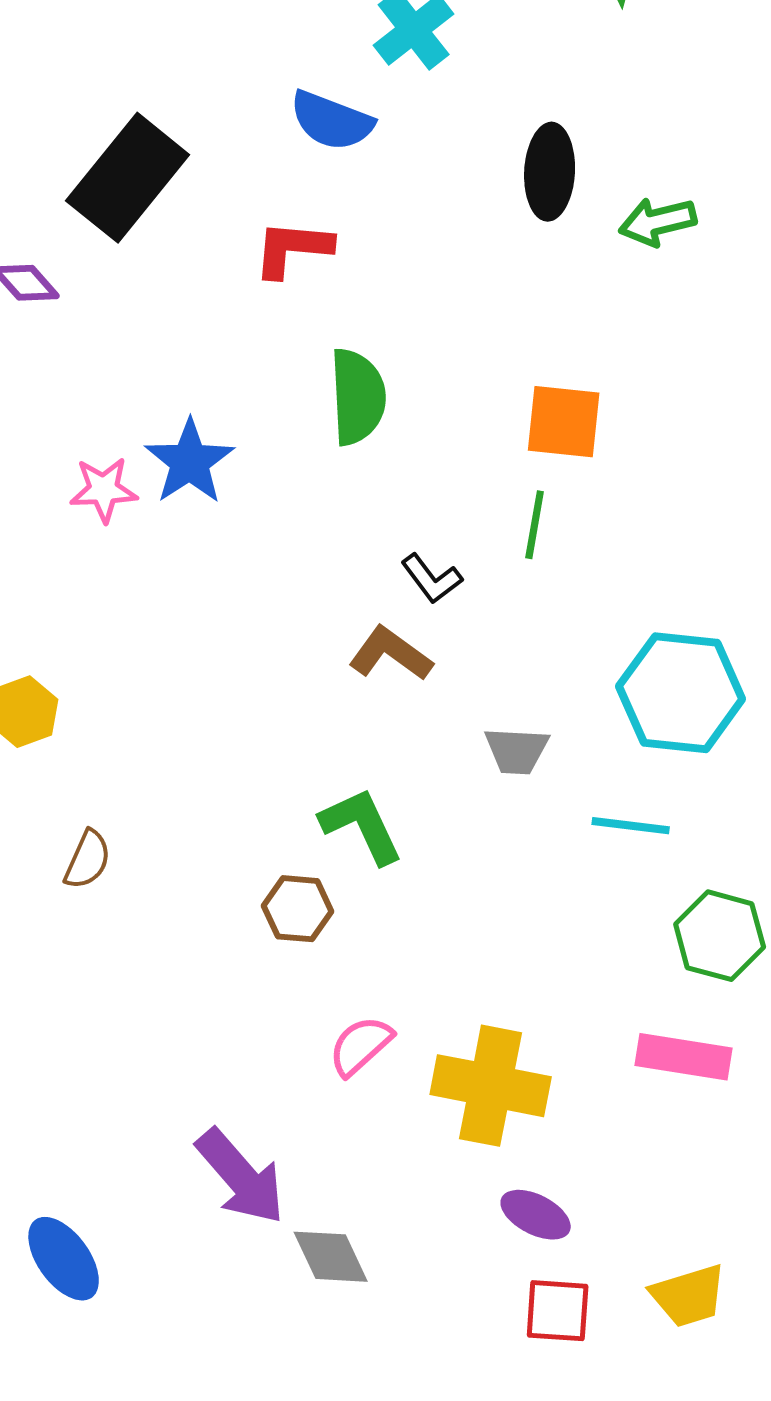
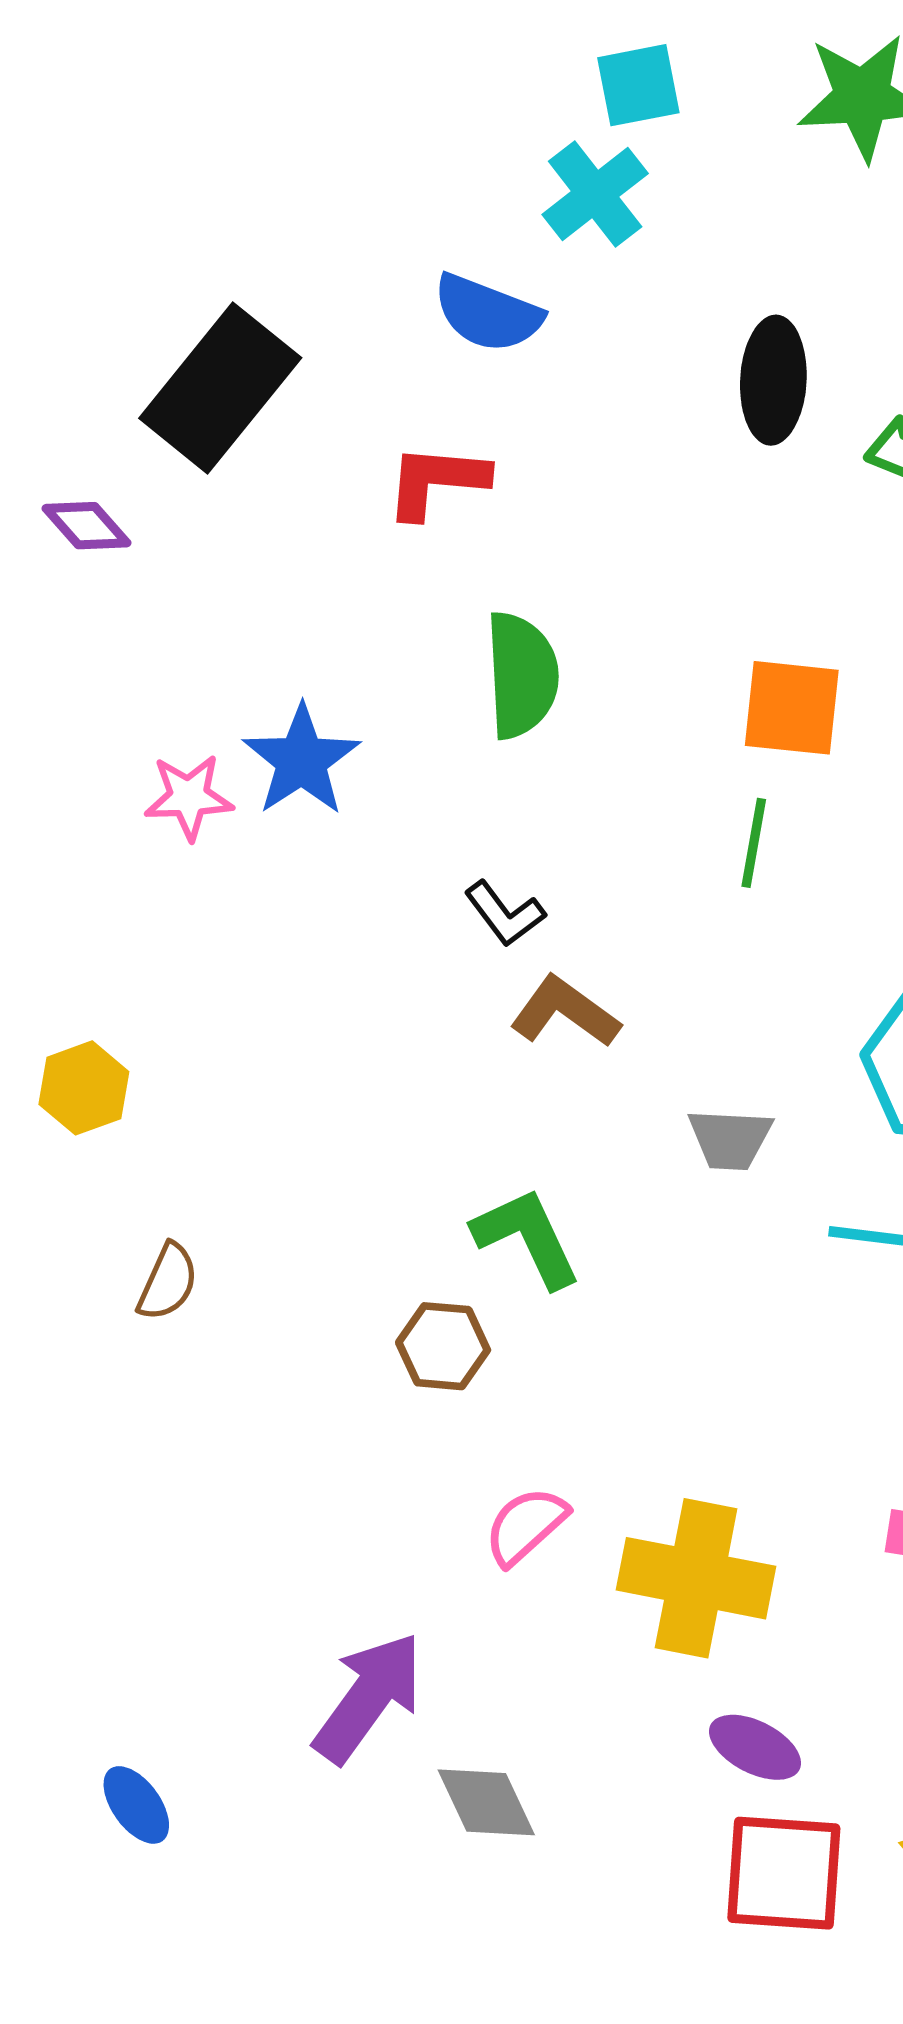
black L-shape: (432, 579) -> (505, 914), moved
purple arrow: (241, 1177) -> (368, 1697), turned -103
blue ellipse: (64, 1259) -> (136, 1805), size x0.7
red square: (558, 1311) -> (784, 1873), size x1.4

